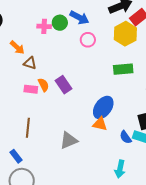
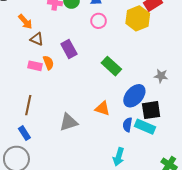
green rectangle: (123, 69) -> (111, 66), moved, turned 42
purple rectangle: (64, 85) -> (69, 49), moved
blue ellipse: (103, 107) -> (134, 96), moved
blue semicircle: (126, 137) -> (127, 125), turned 40
blue rectangle: (16, 156) -> (24, 133), moved

